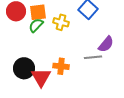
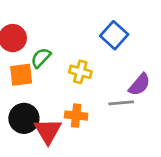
orange square: (38, 12) -> (21, 75), moved
yellow cross: (61, 22) -> (80, 72), moved

